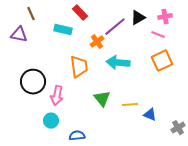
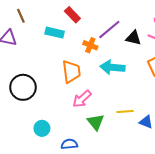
black triangle: (138, 18) -> (133, 38), moved, turned 42
orange cross: (97, 42) -> (90, 45), turned -32
pink arrow: (57, 96) -> (82, 99), moved, turned 36
green triangle: (102, 99) -> (96, 122), moved

